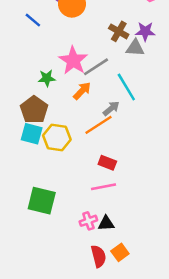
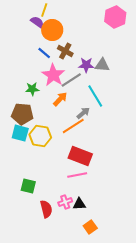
blue line: (33, 20) -> (44, 53), moved
brown cross: (119, 31) -> (65, 51), moved
purple star: (145, 31) -> (86, 65), moved
brown pentagon: (34, 110) -> (22, 114), turned -30
red rectangle: (107, 163) -> (80, 156), size x1.6
green square: (42, 201) -> (28, 186), size x0.7
red semicircle: (99, 256) -> (46, 209), moved

